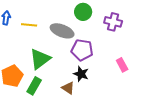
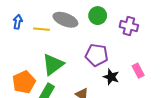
gray ellipse: (62, 31) -> (65, 20), moved
black star: (81, 74) -> (111, 77), moved

